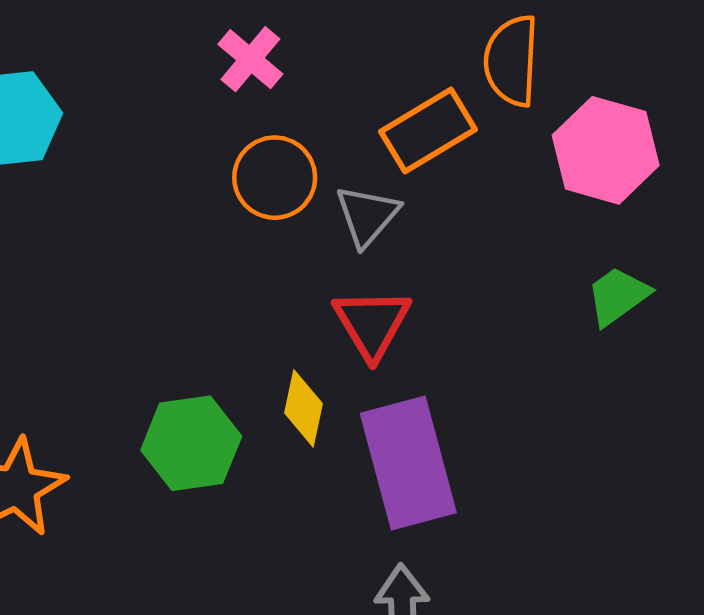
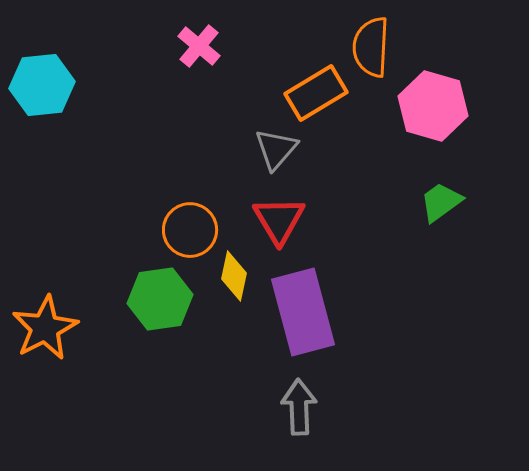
orange circle: (275, 178) -> (190, 230), moved

